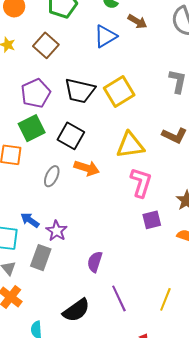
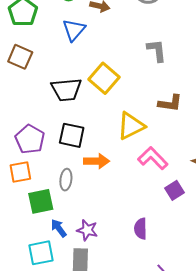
purple pentagon: (36, 93) -> (30, 139), moved
green square: (32, 128) -> (41, 201), moved, turned 32
pink L-shape: (141, 182) -> (153, 158), turned -44
blue arrow: (30, 220) -> (59, 228), turned 36
purple semicircle: (95, 262) -> (141, 229), moved

